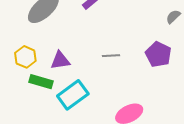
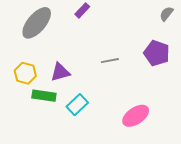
cyan rectangle: (73, 95) -> (77, 105), size x0.7

